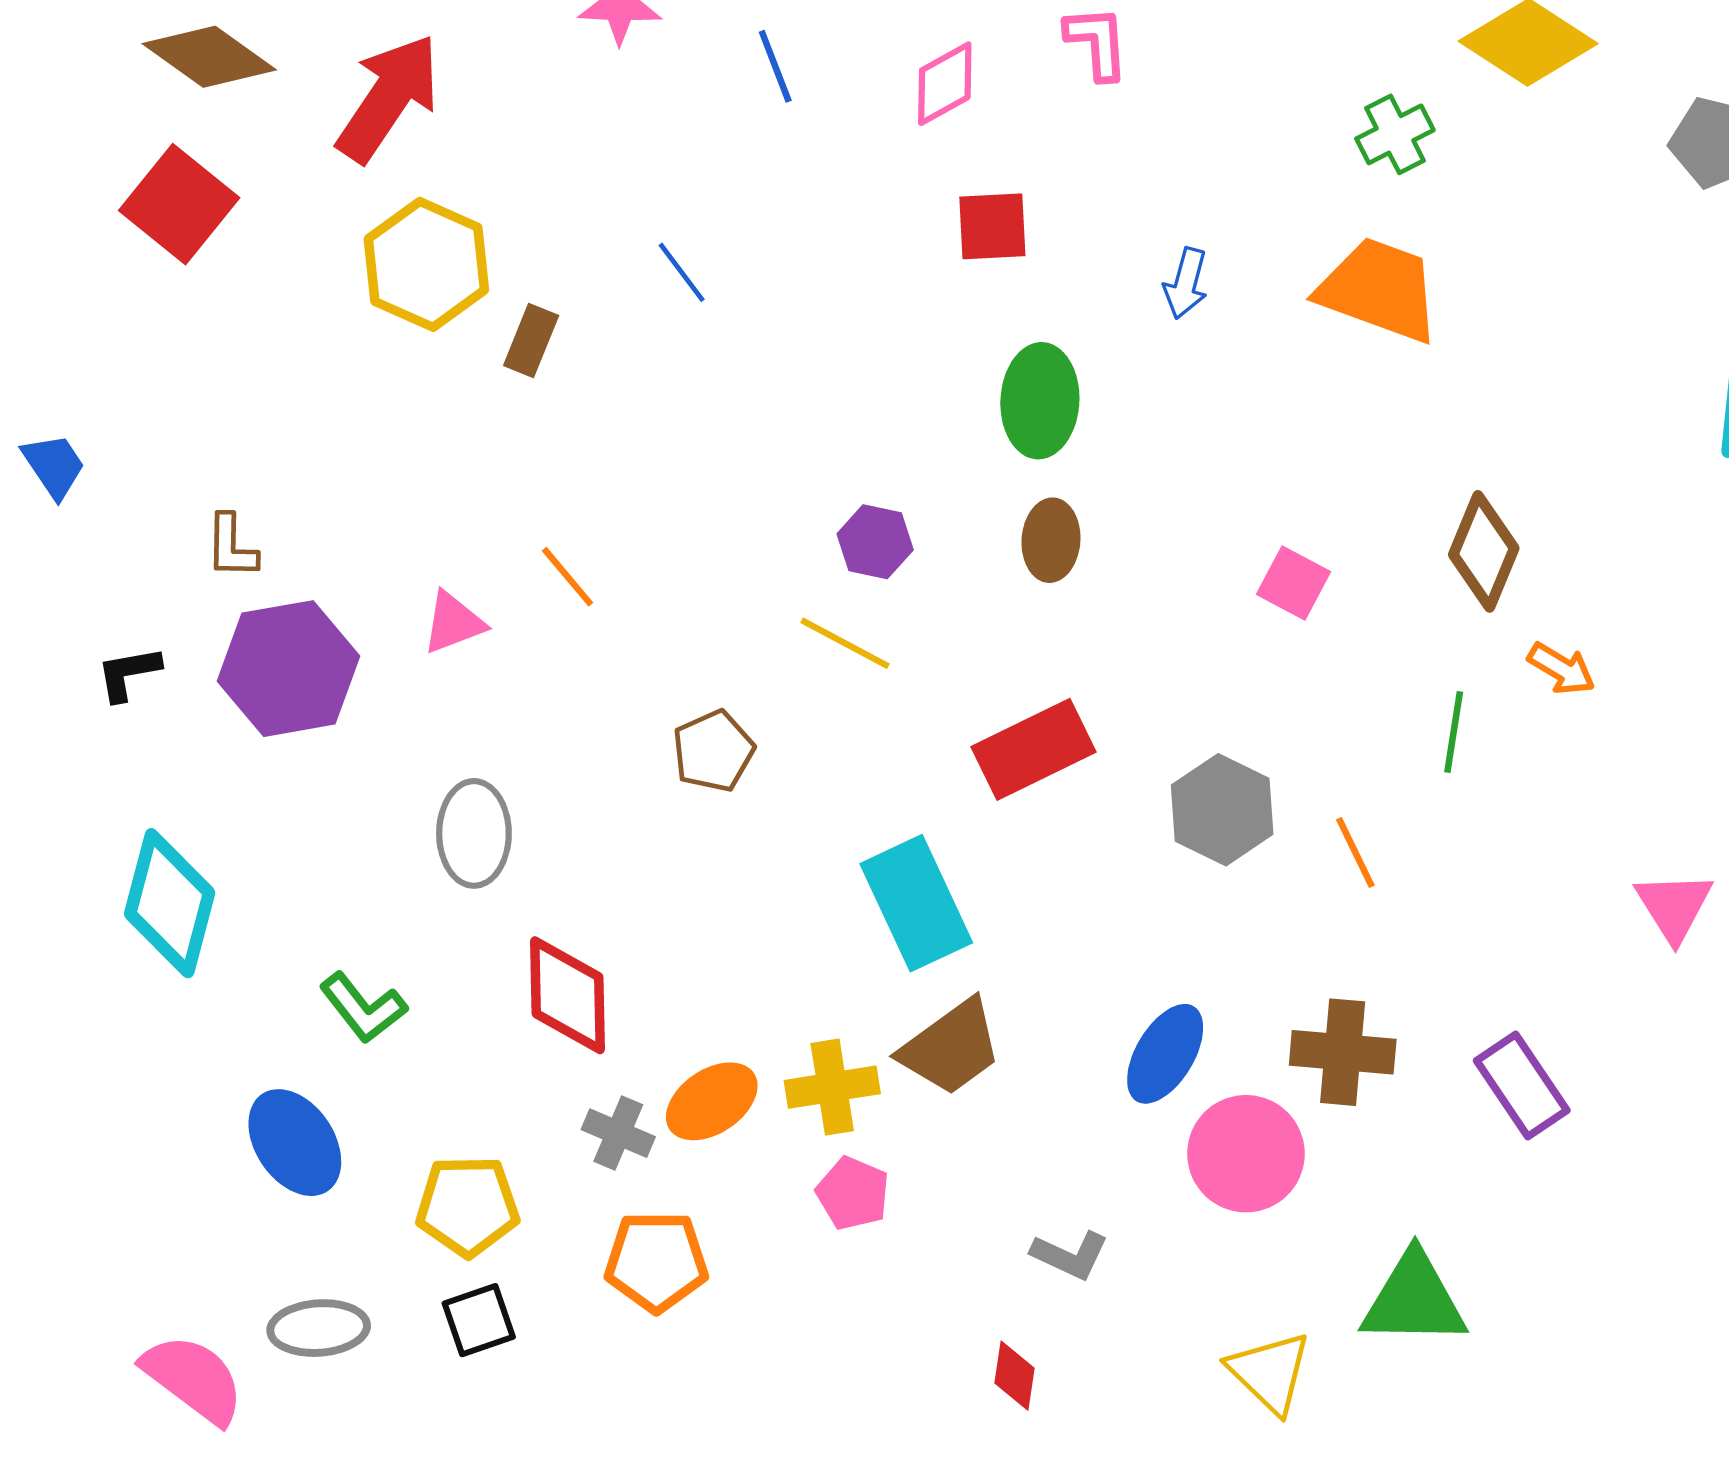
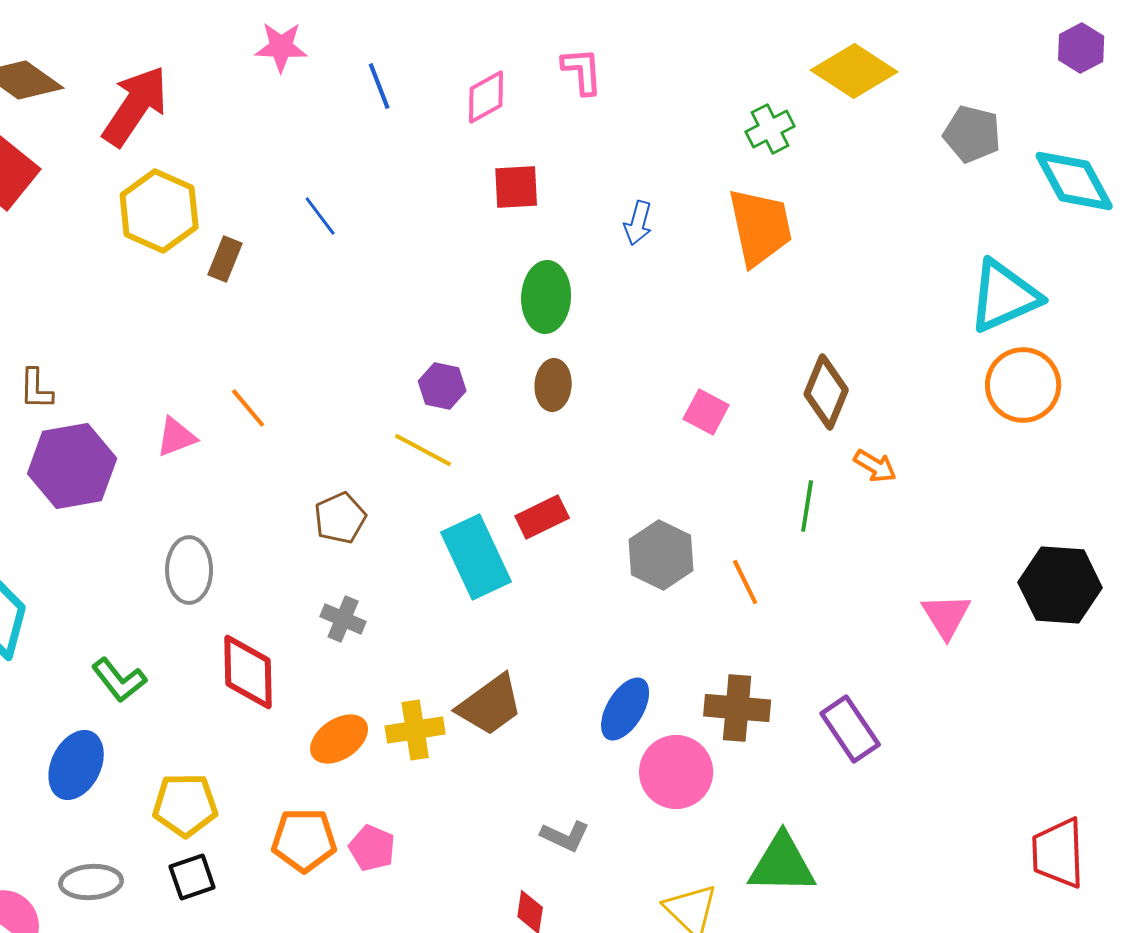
orange trapezoid: (1379, 290) -> (760, 227), turned 58
red rectangle: (1034, 749) -> (542, 517), size x0.7
cyan rectangle: (916, 903) -> (476, 557), moved
gray cross: (618, 1133) -> (343, 619), moved
blue ellipse: (295, 1143) -> (76, 765), turned 60
pink pentagon: (853, 1193) -> (372, 848), moved

